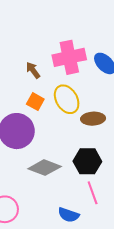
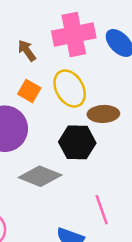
black hexagon: (87, 161) -> (77, 142), moved

